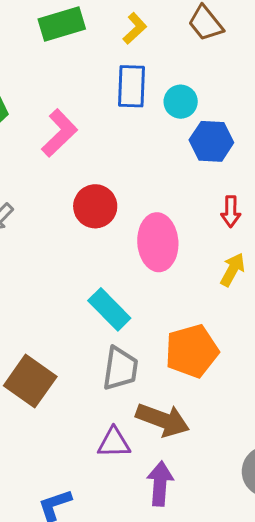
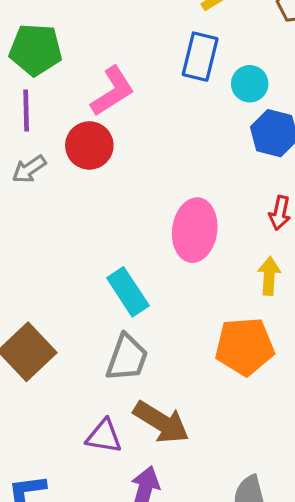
red circle: (95, 206) -> (89, 145), moved
yellow arrow: (233, 270) -> (269, 276), turned -36
orange pentagon: (192, 351) -> (245, 347), moved

